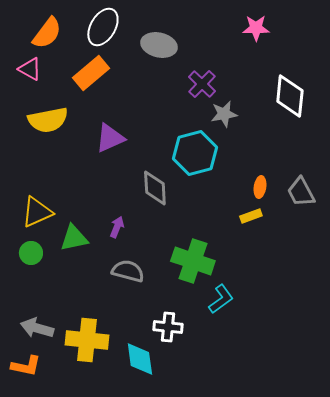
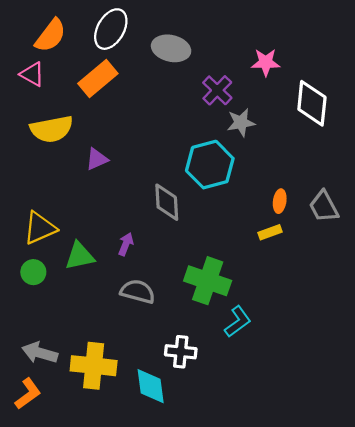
pink star: (256, 28) -> (266, 62), moved
purple triangle: (110, 138) -> (97, 159), moved, size x0.7
orange L-shape: (26, 366) -> (28, 394), turned -48

